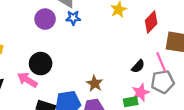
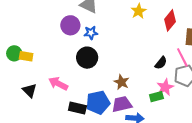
blue star: (73, 18) -> (91, 33), moved
black circle: (41, 64) -> (87, 58), moved

